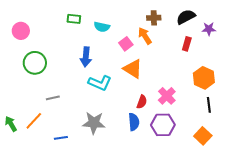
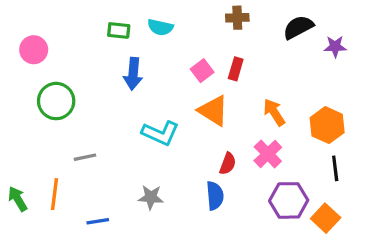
brown cross: (154, 18) -> (237, 18), moved
cyan semicircle: (102, 27) -> (160, 27), moved
orange arrow: (145, 36) -> (274, 112), moved
red rectangle: (187, 44) -> (236, 69), moved
blue arrow: (86, 57) -> (133, 74), moved
orange line: (34, 121) -> (55, 194), turned -36
gray star: (94, 123) -> (151, 197), size x0.7
purple hexagon: (163, 125) -> (289, 200), moved

